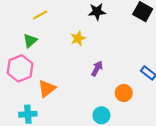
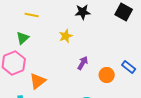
yellow line: (40, 15) -> (32, 15), turned 40
orange circle: (124, 93) -> (107, 75), moved

